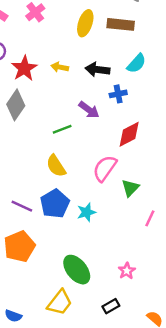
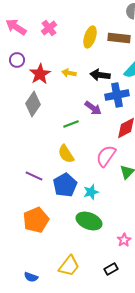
blue cross: (118, 94) -> (117, 95), size x1.6
purple line: (22, 206) -> (34, 176), moved
green ellipse: (77, 270) -> (89, 221), moved, turned -30

